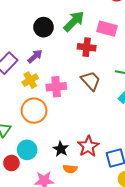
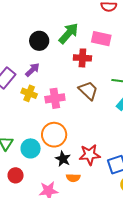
yellow cross: (30, 80) -> (29, 93), turned -35
orange circle: (34, 111) -> (54, 135), moved
red star: (88, 146) -> (90, 155), turned 30
cyan circle: (27, 150) -> (31, 148), moved

